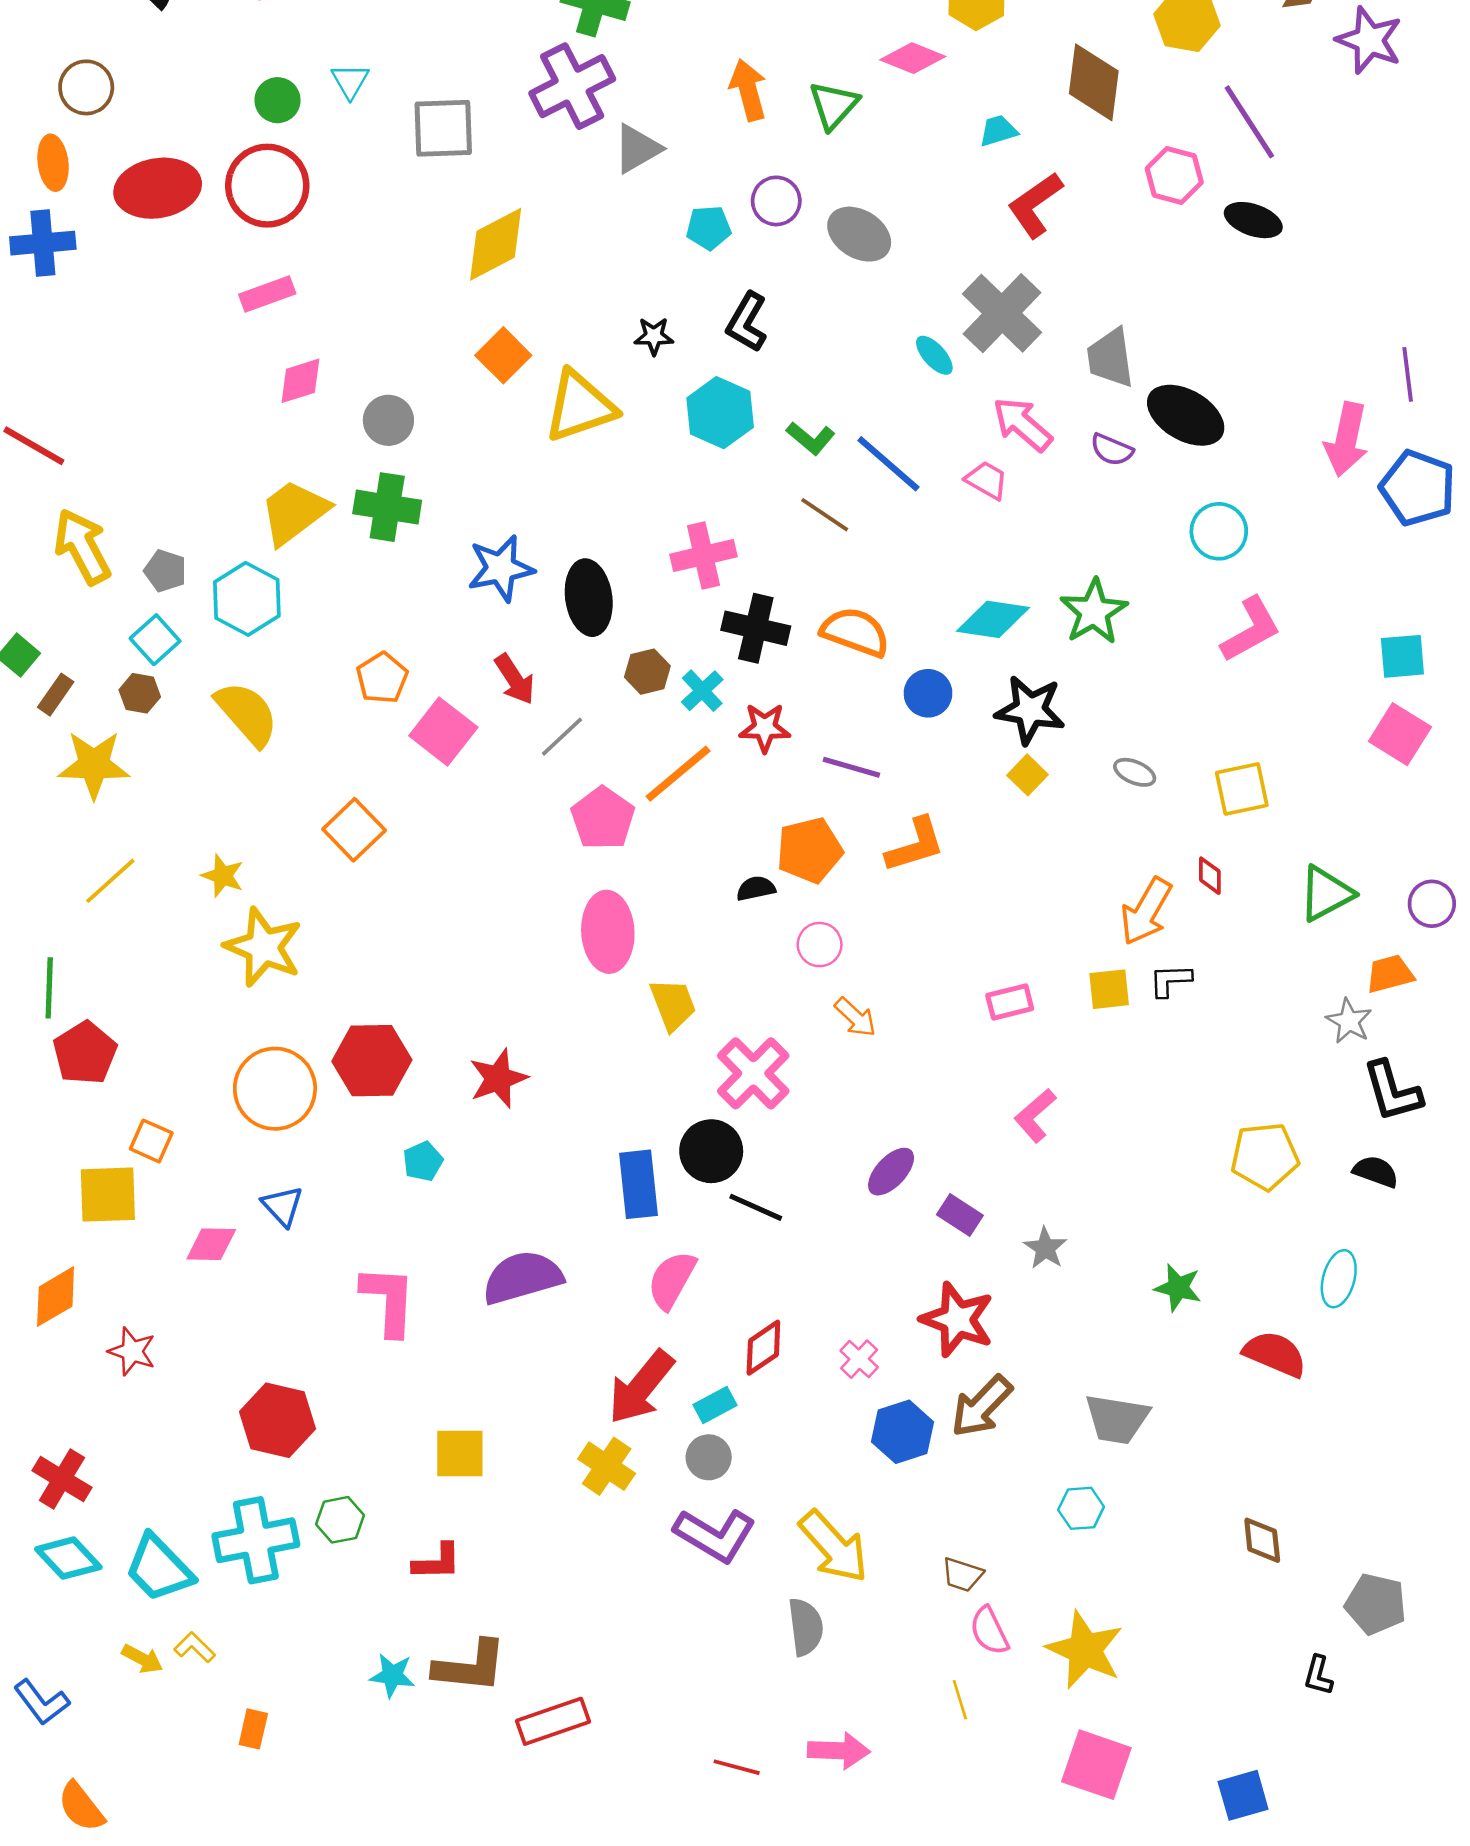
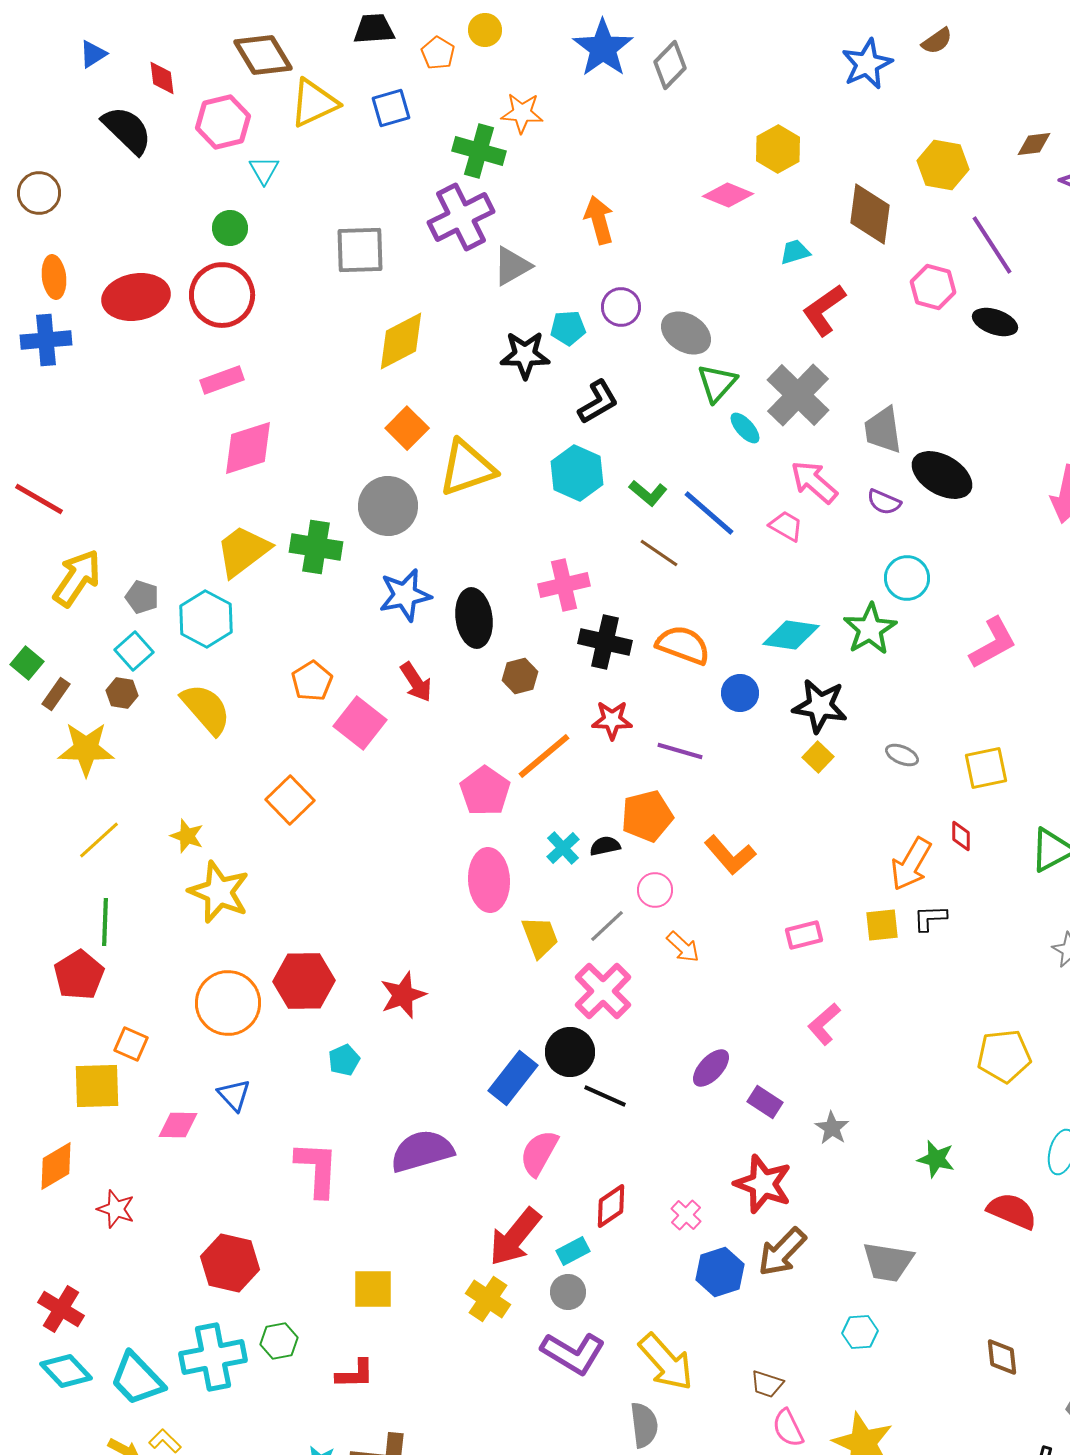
cyan triangle: (350, 81) -> (264, 170), moved
brown circle: (86, 87) -> (39, 193), moved
green triangle: (834, 105) -> (717, 383), moved
black L-shape: (747, 322) -> (598, 402), turned -150
black star: (654, 336) -> (525, 355), moved, size x1.6
pink diamond: (300, 381) -> (248, 448), size x1.5
gray circle: (388, 420) -> (388, 506), moved, size x1.5
cyan circle: (1219, 531) -> (907, 578), moved
yellow arrow: (82, 547) -> (77, 578), turned 62
cyan cross: (702, 691) -> (563, 848), moved
gray line: (562, 737) -> (607, 926), moved
orange L-shape: (915, 845) -> (730, 855), moved, turned 66
green line: (49, 988) -> (105, 922), moved
blue rectangle: (638, 1184) -> (513, 1078), turned 44

